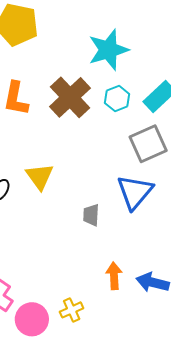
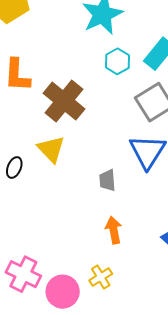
brown cross: (70, 97) -> (64, 101), moved
orange arrow: (114, 276) -> (114, 230), moved

